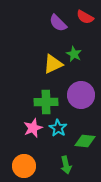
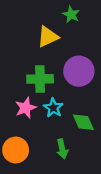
green star: (74, 54) -> (71, 15), moved
green diamond: (85, 141) -> (83, 122), turned 60

